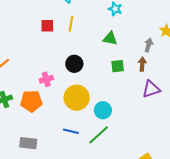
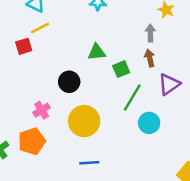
yellow line: (71, 24) -> (40, 28), moved, turned 70
green triangle: (110, 38) -> (97, 52), moved
cyan circle: (103, 110) -> (149, 123), moved
green line: (99, 135) -> (132, 98), moved

